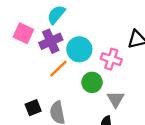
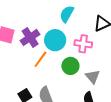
cyan semicircle: (56, 15) -> (67, 14), moved

